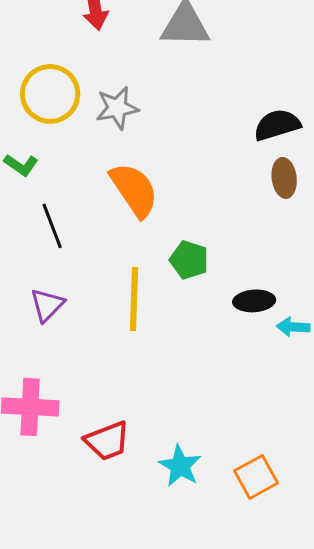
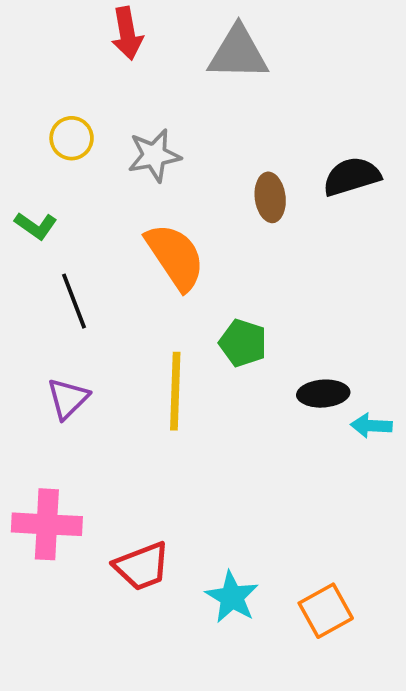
yellow circle: (50, 94) -> (72, 138), size x0.6
brown ellipse: (284, 178) -> (270, 197), moved

